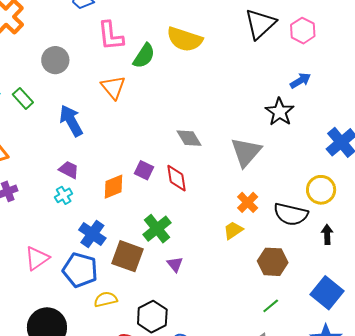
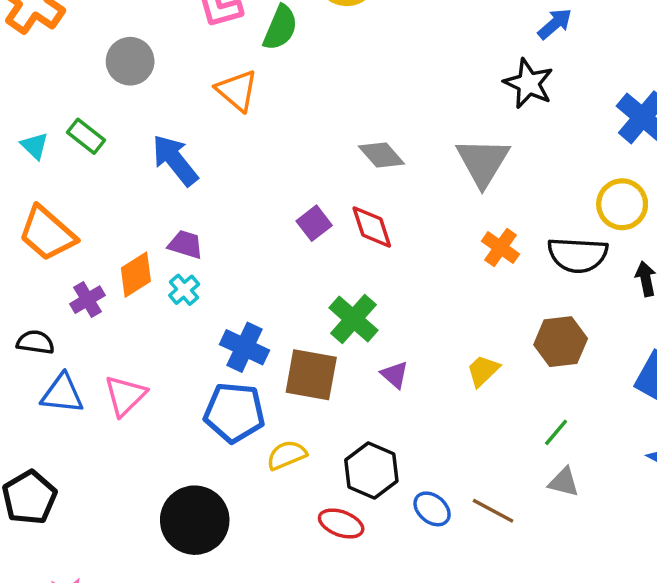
purple square: (144, 170) -> (314, 223), turned 36
orange diamond: (113, 187) -> (136, 275), moved
yellow trapezoid: (233, 230) -> (483, 371), moved
pink triangle: (37, 258) -> (125, 396), moved
green line: (271, 306) -> (556, 432), moved

